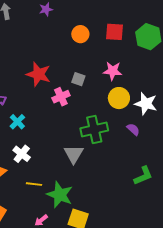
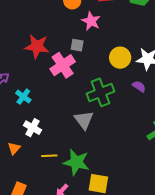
pink star: (113, 71) -> (91, 21), moved, turned 30
pink cross: (61, 97) -> (63, 65), size x1.4

